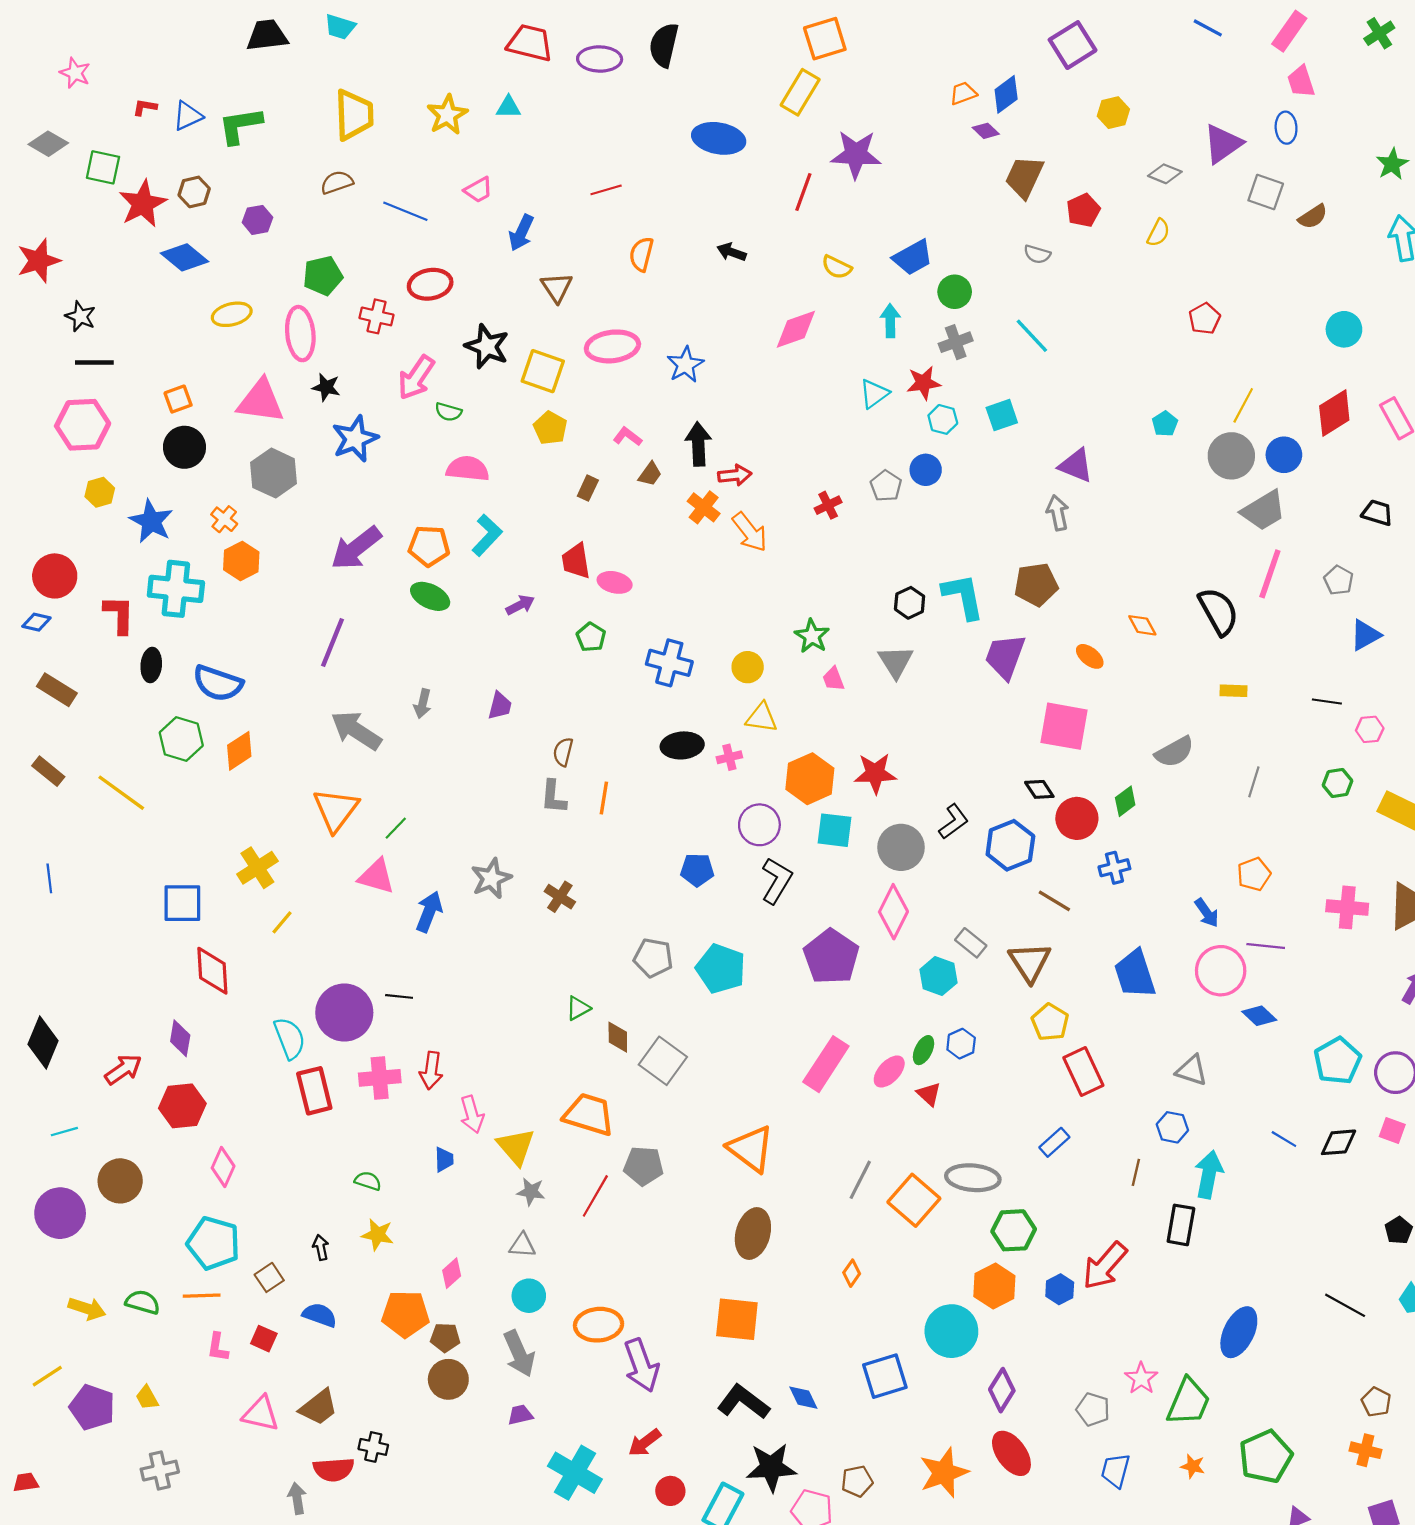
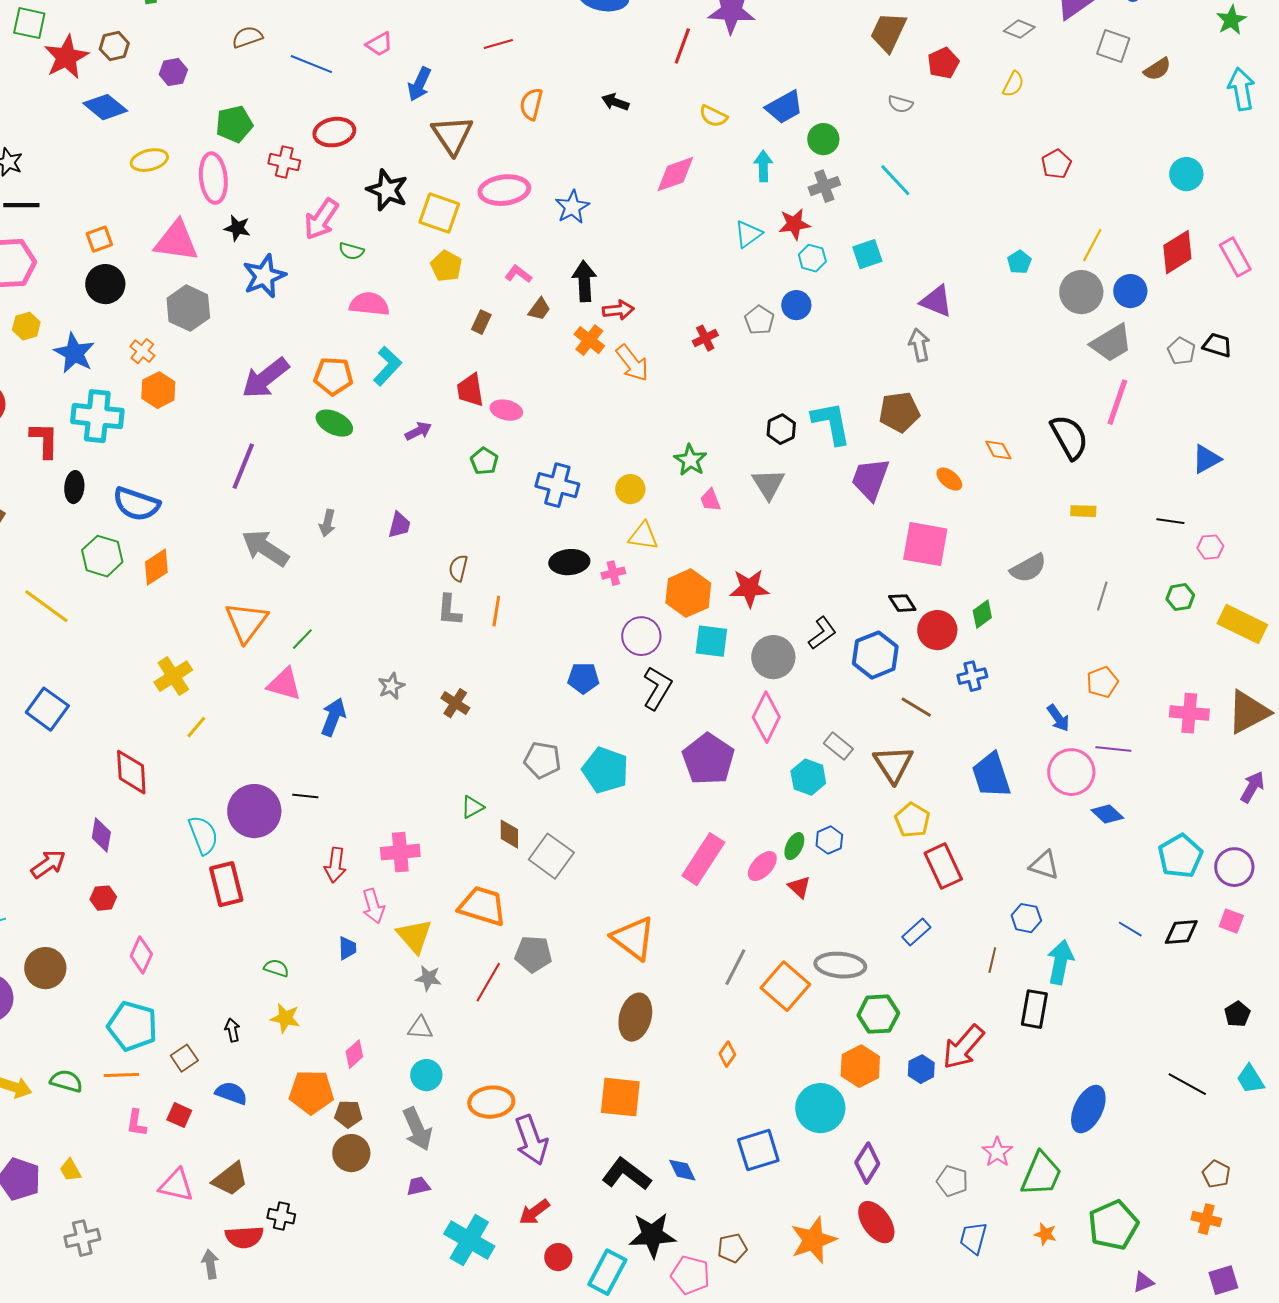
brown triangle: (557, 287) -> (452, 135), size x1.4
gray pentagon: (1339, 580) -> (1181, 351), moved
gray star: (491, 878) -> (391, 686), size x0.7
blue square: (182, 903) -> (47, 709), moved, turned 36
pink cross: (380, 1078) -> (400, 852), moved
red hexagon: (182, 1106) -> (103, 898), size x0.6

